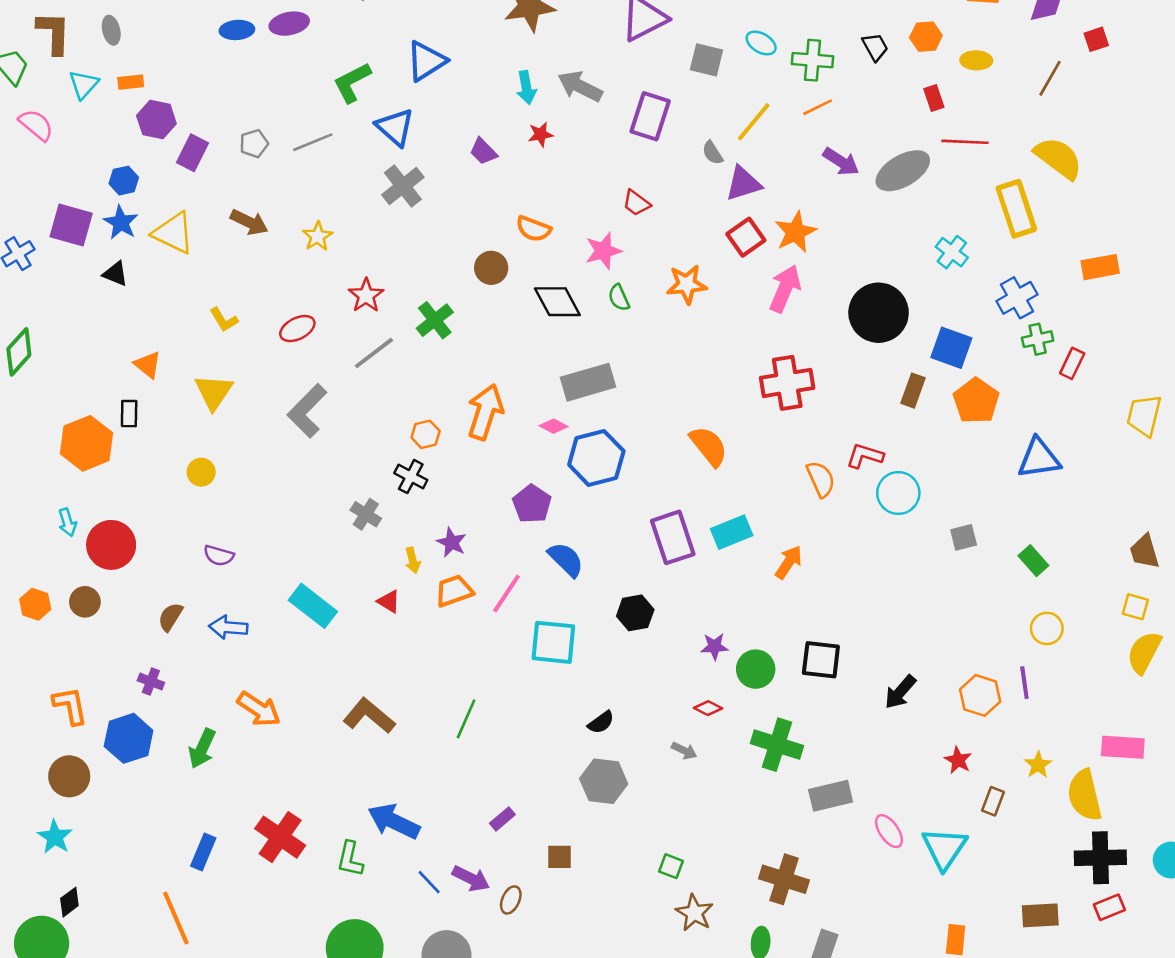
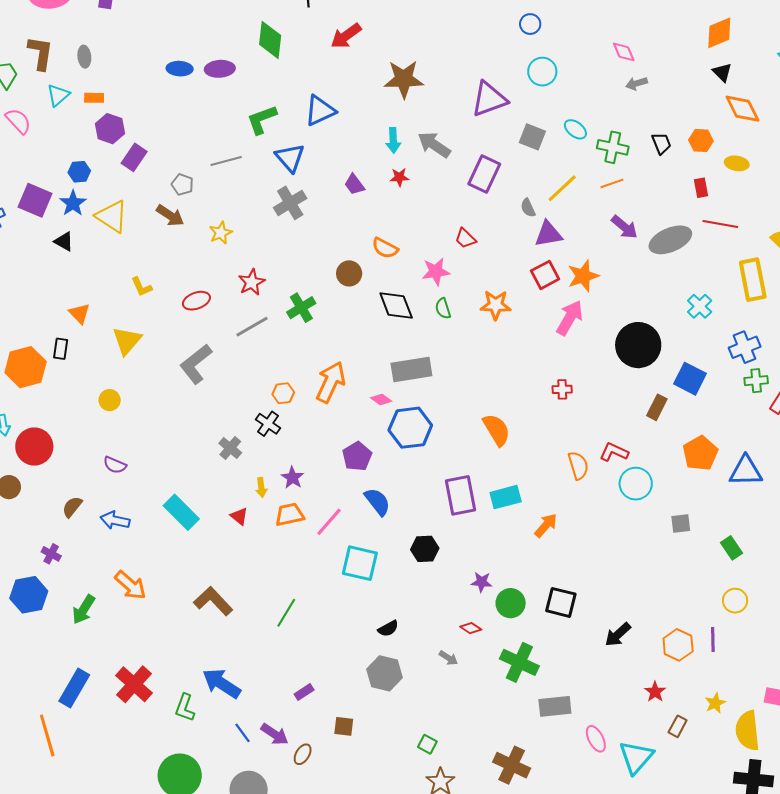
gray pentagon: (254, 144) -> (182, 185), moved, turned 30
red cross: (787, 383) -> (562, 389), size x0.5
orange pentagon: (976, 401) -> (700, 453), moved
blue rectangle: (203, 852) -> (74, 688), size x1.4

